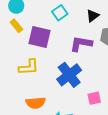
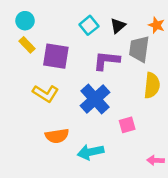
cyan square: (60, 13) -> (89, 25), moved
yellow L-shape: (29, 67) -> (46, 93), turned 40

